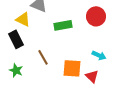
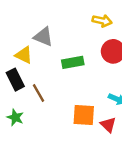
brown line: (43, 57) -> (39, 93), moved

